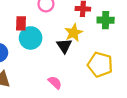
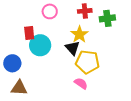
yellow pentagon: (100, 65) -> (87, 62), moved
pink semicircle: (55, 82) -> (81, 83), moved

